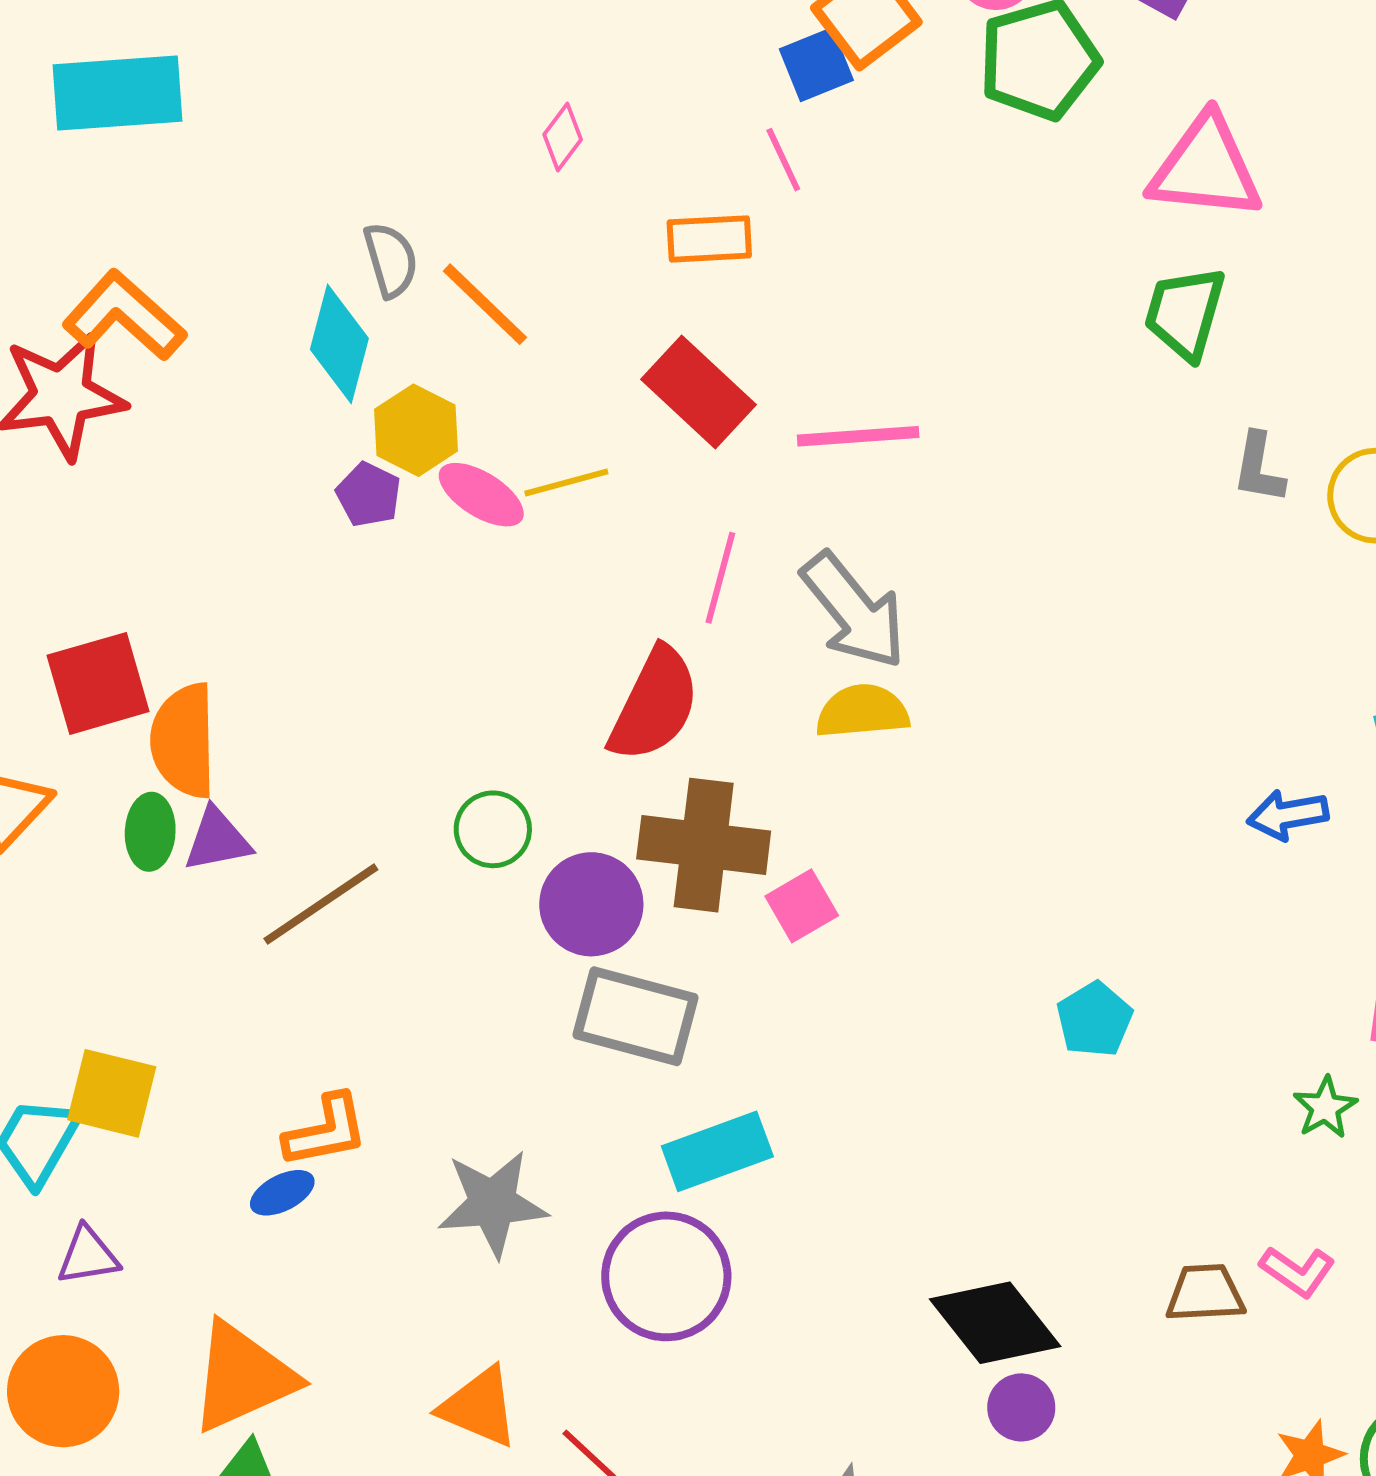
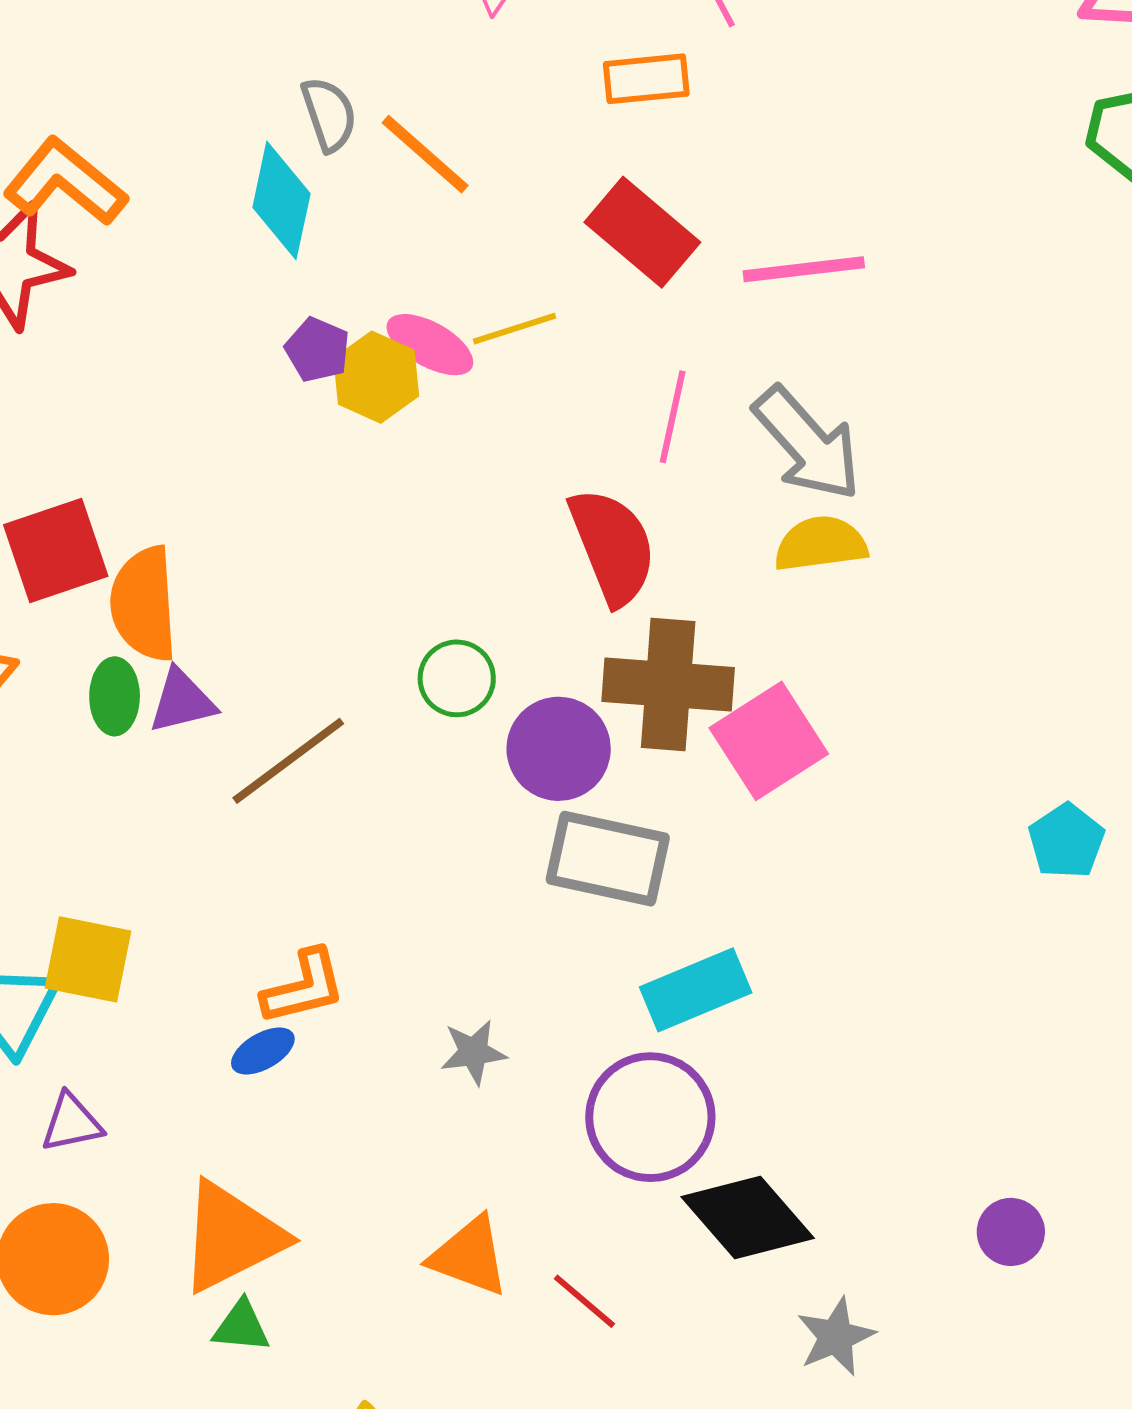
yellow hexagon: (416, 430) -> (376, 377), moved
red semicircle: (654, 704) -> (613, 546), turned -45
pink square: (802, 906) -> (769, 741), size x1.6
gray star: (493, 1203) -> (473, 1052), size x0.6
black diamond: (995, 1323) -> (748, 1218), moved

